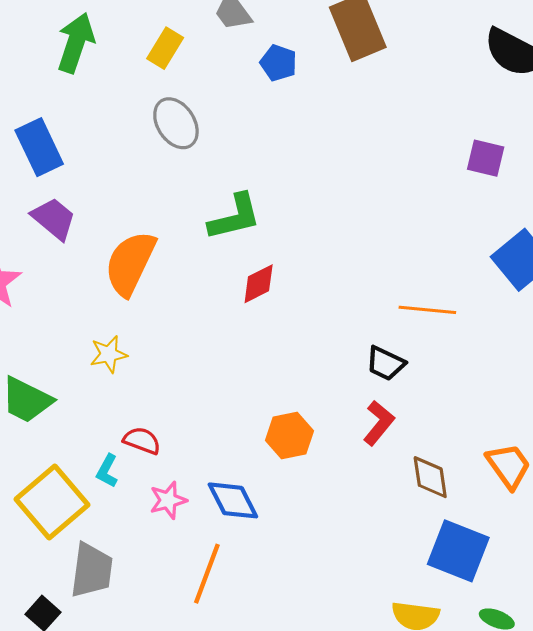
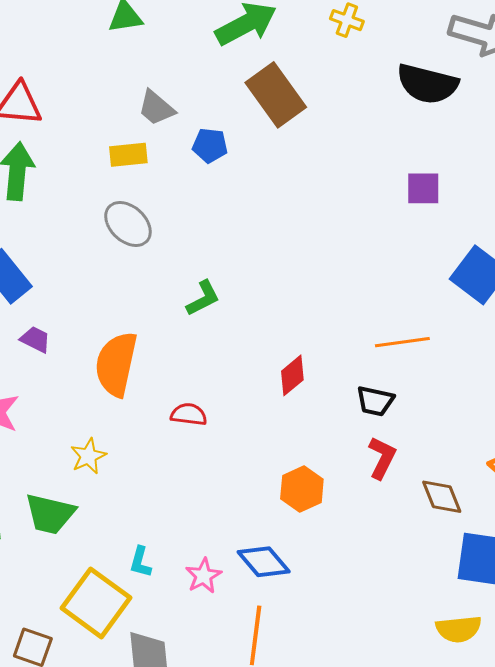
yellow rectangle: (165, 48) -> (128, 155), moved, turned 66
green L-shape: (235, 217) -> (203, 298), size x0.7
purple trapezoid: (54, 219) -> (35, 339), size x0.7
red diamond: (259, 284) -> (292, 375), moved
yellow star: (109, 354) -> (88, 456), moved
red semicircle: (142, 441) -> (189, 414), moved

